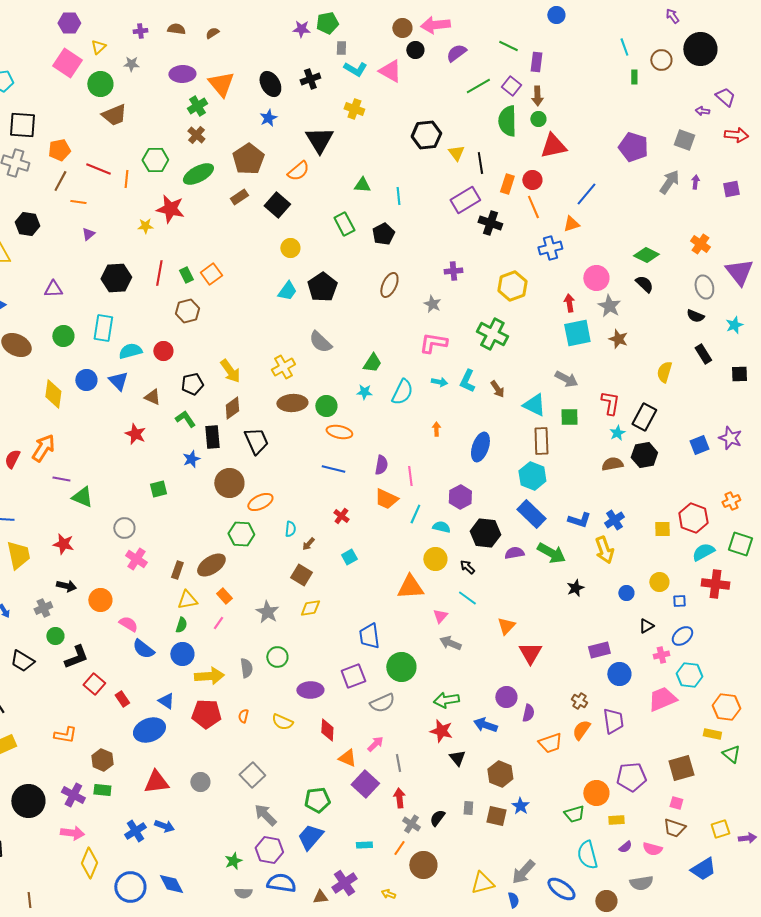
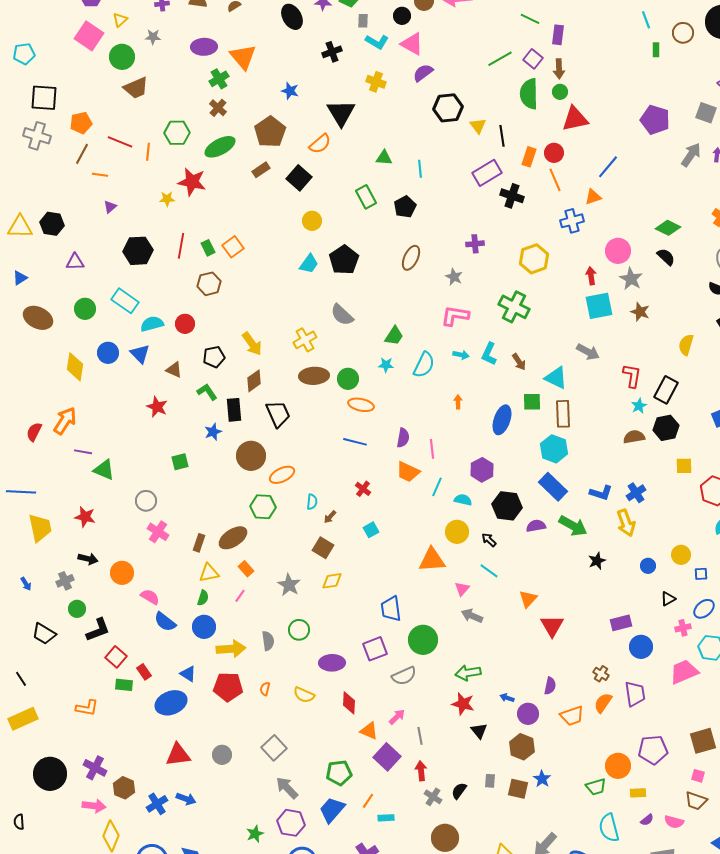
black circle: (415, 50) -> (402, 16), moved
purple semicircle: (456, 53) -> (423, 73), moved
black ellipse: (270, 84) -> (292, 17), moved
blue star: (268, 118) -> (290, 91), turned -30
black hexagon: (27, 224) -> (52, 224), moved
cyan rectangle: (103, 328) -> (125, 301), turned -64
green square: (569, 417) -> (532, 402), moved
yellow square: (662, 529) -> (684, 466), moved
purple circle: (506, 697) -> (528, 714), moved
blue arrow: (485, 725) -> (507, 698), size x0.6
brown hexagon: (102, 760) -> (124, 788), moved
green rectangle: (102, 790) -> (124, 685), moved
orange line: (399, 848) -> (368, 801), moved

